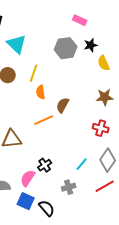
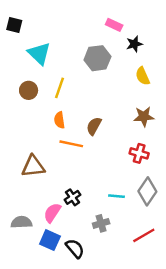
black star: (91, 45) -> (134, 44), moved
orange semicircle: (41, 92) -> (59, 120), moved
orange line: (44, 120) -> (71, 144), turned 36
cyan line: (82, 164) -> (116, 196), turned 56
red line: (105, 186) -> (144, 235), moved

